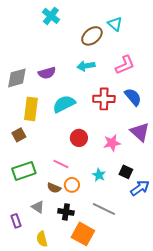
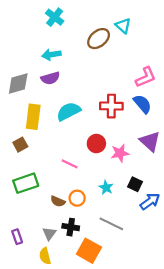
pink L-shape: (125, 65) -> (146, 77), moved
cyan arrow: (86, 66) -> (51, 55), moved
red circle: (79, 138) -> (96, 144), moved
pink line: (61, 164) -> (70, 164), moved
gray triangle: (38, 207) -> (49, 234), moved, turned 32

